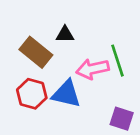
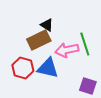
black triangle: (65, 34) -> (47, 25), turned 32
brown rectangle: (36, 52) -> (39, 40), moved, turned -65

